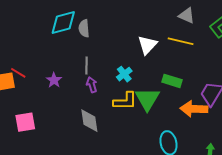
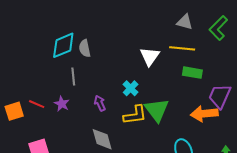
gray line: (87, 66) -> (73, 77), moved
red line: (18, 73) -> (37, 104), moved
green rectangle: (172, 81) -> (192, 73), moved

